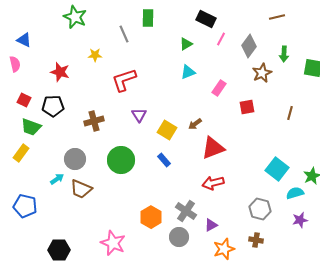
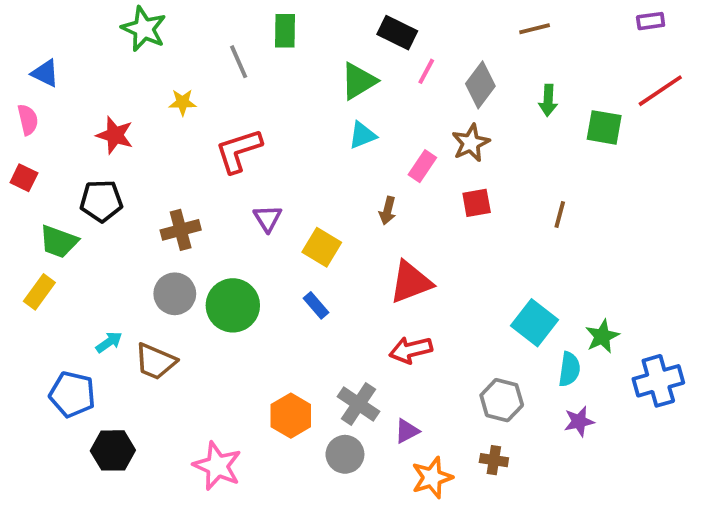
green triangle: (186, 44) -> (359, 81), size x1.5
brown star: (262, 73) -> (471, 143), moved
red square: (24, 100) -> (24, 178), moved
brown arrow: (195, 124) -> (388, 211), moved, turned -40
gray circle: (75, 159) -> (175, 294), moved
cyan semicircle: (295, 193) -> (569, 369), turned 114
blue pentagon: (25, 206) -> (72, 394), moved
black hexagon: (59, 250) -> (113, 450), moved

